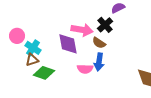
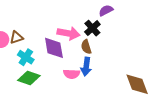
brown semicircle: (99, 43) -> (86, 47), turned 40
cyan cross: (33, 48) -> (26, 57), moved
brown triangle: (32, 60) -> (16, 37), moved

